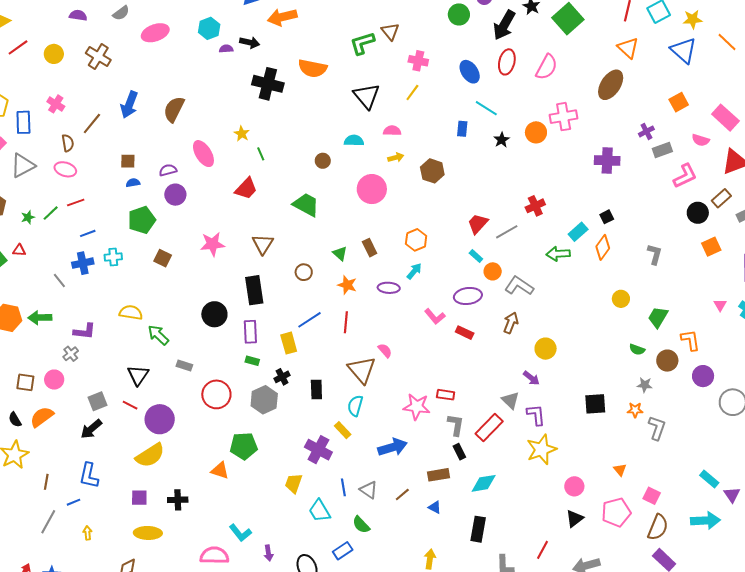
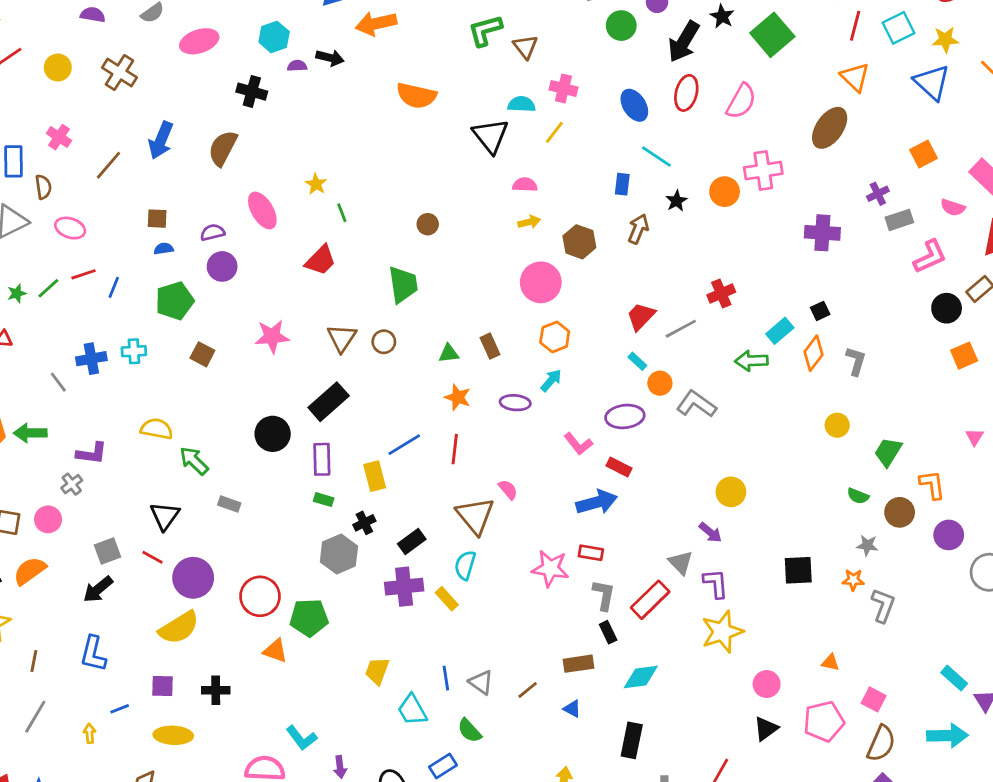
green L-shape: (362, 43) -> (485, 30), moved
black cross: (268, 84) -> (252, 92), moved, size x0.7
cyan semicircle: (354, 141) -> (521, 104), moved
brown semicircle: (68, 143) -> (43, 187), moved
pink circle: (372, 189) -> (541, 282), moved
green trapezoid: (306, 205) -> (403, 285), turned 52
blue line: (88, 233) -> (114, 287), moved, turned -49
green triangle: (340, 253) -> (449, 353), turned -49
gray L-shape: (655, 254) -> (856, 361), moved
brown circle: (304, 272) -> (384, 342), moved
black rectangle: (254, 290) -> (329, 402), turned 56
brown arrow: (511, 323) -> (638, 229), moved
black rectangle: (316, 389) -> (412, 541), turned 54
red circle: (216, 394) -> (260, 596), moved
blue arrow: (393, 447) -> (597, 502), moved
purple cross: (318, 450) -> (404, 587), moved, turned -36
orange triangle: (620, 470) -> (830, 662), turned -40
blue line: (73, 502) -> (120, 709), moved

